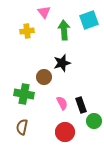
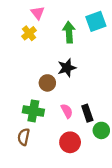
pink triangle: (44, 12) -> (38, 13), moved
yellow cross: (27, 31) -> (29, 33), turned -32
green cross: (24, 94) -> (33, 111), moved

